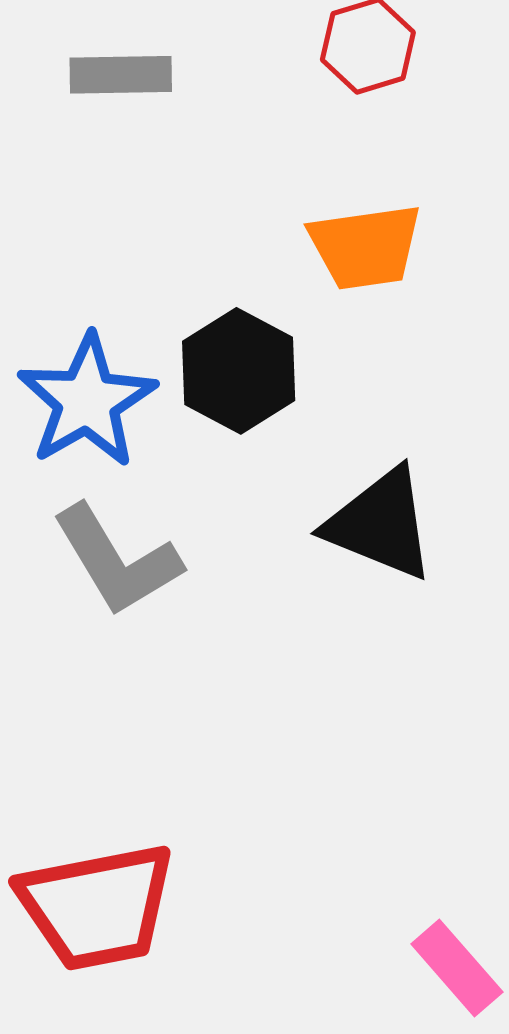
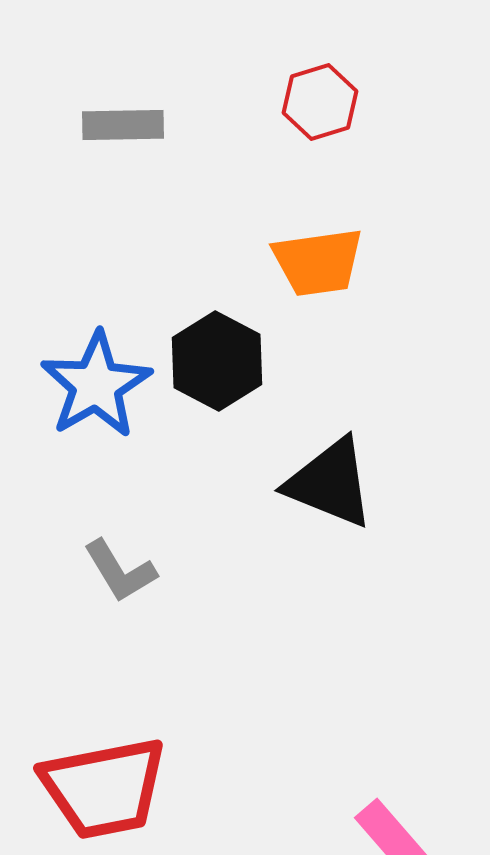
gray L-shape: (117, 560) -> (120, 571), moved, size x0.7

